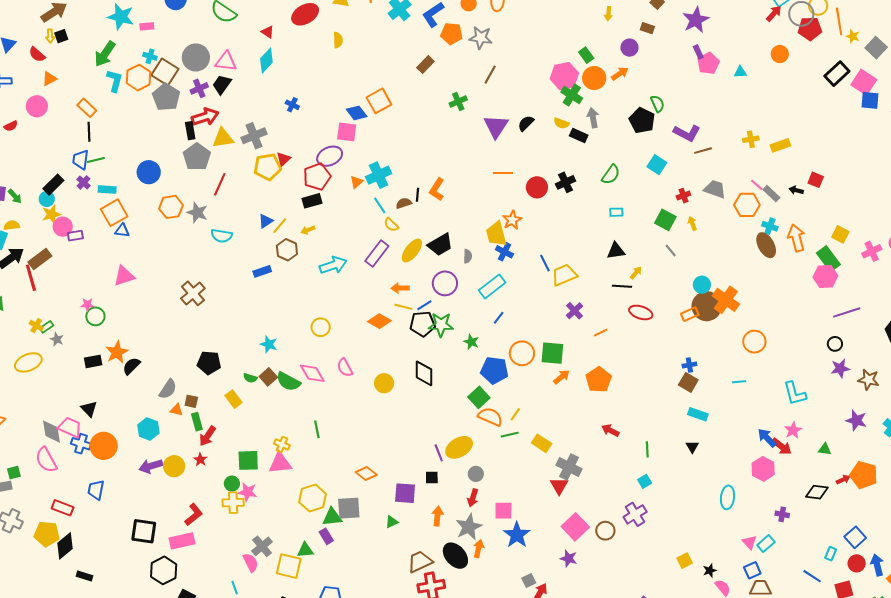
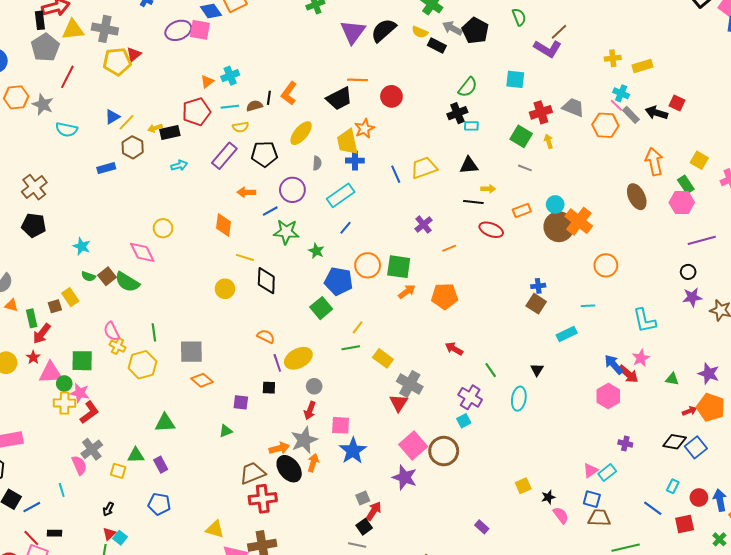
gray arrow: (593, 118) -> (452, 28), turned -54
black pentagon: (642, 120) -> (475, 31), moved
black semicircle: (526, 123) -> (383, 30), size x1.5
gray cross: (254, 136) -> (105, 29), turned 30
brown line: (703, 151) -> (559, 32), moved, turned -30
purple ellipse: (330, 156) -> (178, 30), moved
cyan square: (657, 165) -> (515, 79), turned -30
cyan cross: (379, 175) -> (230, 76), size x0.7
red pentagon: (317, 177) -> (196, 112), moved
black cross: (566, 182) -> (457, 113), moved
black arrow: (796, 190) -> (656, 113), size x1.5
red cross: (683, 196) -> (541, 112), size x1.5
black rectangle: (312, 201) -> (170, 132), moved
cyan line: (380, 205) -> (230, 107), turned -66
yellow semicircle: (391, 225) -> (240, 127), turned -56
cyan cross: (770, 226) -> (621, 93), moved
black trapezoid: (440, 245) -> (339, 99), moved
brown ellipse: (766, 245) -> (637, 197), moved
yellow ellipse: (412, 251) -> (301, 133), moved
gray line: (671, 251) -> (525, 168), turned -32
blue cross: (504, 252) -> (355, 161), turned -30
green rectangle: (828, 259) -> (686, 185), size x0.7
cyan arrow: (333, 265) -> (179, 165), size x0.6
yellow arrow: (636, 273) -> (488, 189), turned 48
yellow trapezoid: (564, 275) -> (424, 168), moved
yellow line: (403, 307) -> (245, 257), moved
orange rectangle: (690, 314) -> (522, 211), moved
orange diamond: (379, 321) -> (223, 225), turned 65
black pentagon: (422, 324) -> (264, 154), moved
cyan star: (269, 344) -> (82, 246), moved
black pentagon: (209, 363) -> (34, 225), moved
pink semicircle: (345, 368) -> (112, 331), moved
pink diamond: (312, 373) -> (142, 252), moved
orange pentagon: (599, 380) -> (445, 296), turned 30
brown square: (191, 401) -> (55, 306), moved, turned -32
cyan rectangle: (698, 414) -> (567, 334), moved, turned -48
orange semicircle: (490, 417) -> (266, 336), moved, size x0.7
purple star: (856, 420) -> (709, 374), moved
green line: (647, 449) -> (491, 370), turned -35
pink triangle: (280, 463) -> (51, 373), moved
cyan square: (645, 481) -> (464, 421), moved
black diamond: (817, 492) -> (675, 442), moved
purple square: (405, 493) -> (241, 402), size x0.7
cyan ellipse: (727, 497) -> (519, 399), moved
yellow hexagon: (313, 498) -> (142, 365), moved
gray square: (349, 508) -> (191, 352), moved
purple cross: (635, 514) -> (470, 397), moved, turned -30
red L-shape: (194, 515) -> (89, 412), moved
orange arrow: (437, 516) -> (279, 448), moved, turned 66
brown circle: (605, 531) -> (444, 451), size x1.5
purple rectangle: (326, 536) -> (161, 465), moved
blue square: (855, 537) -> (696, 447), moved
pink triangle: (749, 542) -> (590, 470), turned 35
purple star: (569, 558) -> (405, 477), size x1.4
yellow square: (289, 566) -> (118, 471), size x0.6
blue square: (752, 570) -> (592, 499), turned 36

